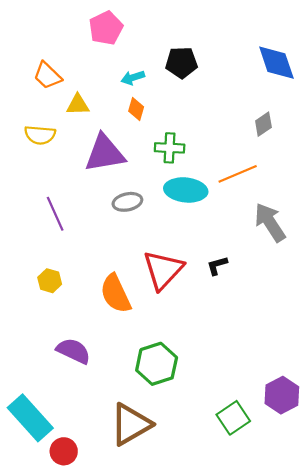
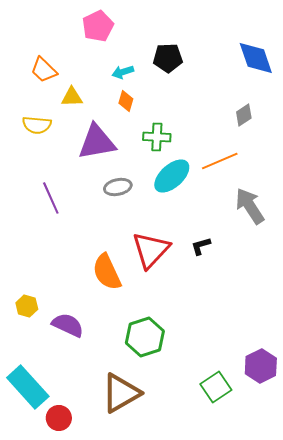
cyan ellipse: (186, 190) -> (172, 176), turned -48
yellow hexagon: (50, 281) -> (27, 306), moved

